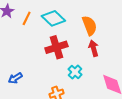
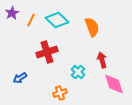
red cross: (56, 47) -> (47, 52), moved
red arrow: (94, 48) -> (102, 60), moved

